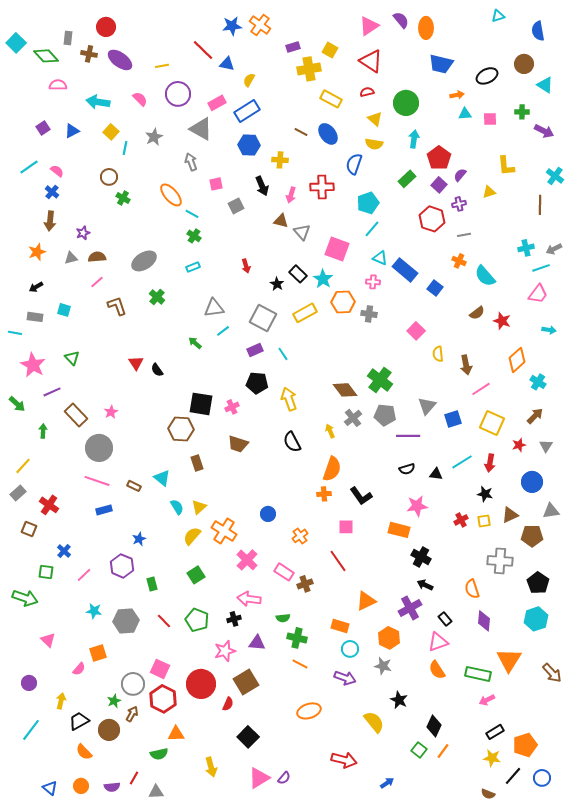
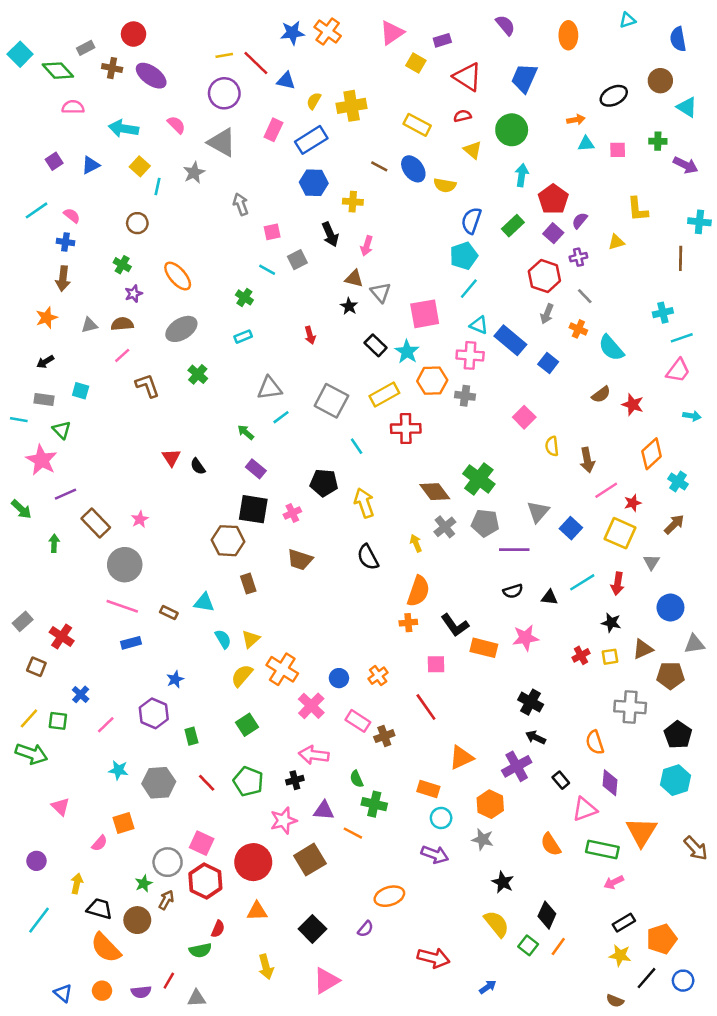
pink triangle: (369, 26) -> (392, 33), moved
orange ellipse: (426, 28) -> (568, 35), moved
gray rectangle: (68, 38) -> (86, 48), turned 56
purple rectangle: (293, 47) -> (442, 40), moved
blue trapezoid: (441, 64) -> (524, 78), moved, turned 100
yellow line: (162, 66) -> (224, 55), moved
yellow cross: (309, 69) -> (352, 106), moved
purple circle: (178, 94) -> (224, 93), moved
pink rectangle: (217, 103) -> (273, 130), turned -36
gray triangle: (201, 129) -> (222, 142), moved
yellow semicircle: (374, 144) -> (445, 185), moved
blue semicircle: (354, 164) -> (471, 221), moved
cyan cross: (555, 176) -> (699, 222), turned -30
red cross: (322, 187) -> (406, 429), moved
blue cross: (52, 192) -> (65, 242), turned -32
orange ellipse: (171, 195) -> (178, 276), moved
green cross: (123, 198) -> (122, 265), moved
cyan line: (192, 214) -> (267, 270), moved
purple star: (83, 233) -> (134, 294), moved
gray line: (464, 235) -> (585, 296), turned 56
pink square: (337, 249) -> (425, 314), turned -30
gray arrow: (554, 249) -> (547, 314), moved, turned -42
pink cross: (373, 282) -> (470, 355), size x1.5
black star: (277, 284) -> (349, 306), moved
purple rectangle: (255, 350) -> (256, 469), moved, turned 63
green triangle: (72, 358) -> (62, 430), moved
blue square: (453, 419) -> (571, 528), turned -30
red star: (519, 445) -> (633, 503), moved
gray triangle: (546, 446) -> (652, 562), moved
yellow line: (23, 466) -> (29, 718), moved
cyan triangle: (162, 478) -> (204, 602), turned -30
blue circle: (268, 514) -> (339, 678), moved
orange rectangle: (399, 530) -> (484, 648), moved
green semicircle: (283, 618) -> (357, 779), turned 72
pink triangle: (438, 642) -> (585, 809), moved
orange line: (300, 664) -> (353, 833), moved
red semicircle: (228, 704) -> (218, 929), moved
black trapezoid: (79, 721) -> (99, 909), turned 45
yellow semicircle: (374, 722) -> (497, 924), moved
orange triangle: (176, 734) -> (257, 911), moved
orange semicircle: (84, 752) -> (106, 948), size x1.5
purple semicircle: (284, 778) -> (365, 929), moved

